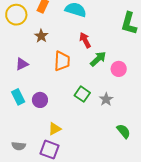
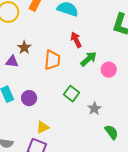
brown star: (41, 36) -> (24, 47), moved
purple triangle: (22, 64) -> (12, 62), turned 32
gray star: (106, 99) -> (94, 109), moved

